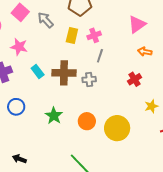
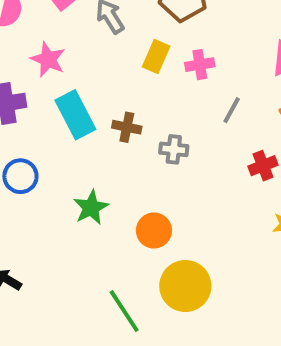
gray line: (100, 56) -> (232, 110), moved
cyan rectangle: (38, 72) -> (75, 115), size x1.6
brown cross: (64, 73) -> (127, 127), size x0.6
yellow circle: (117, 128) -> (185, 286), moved

